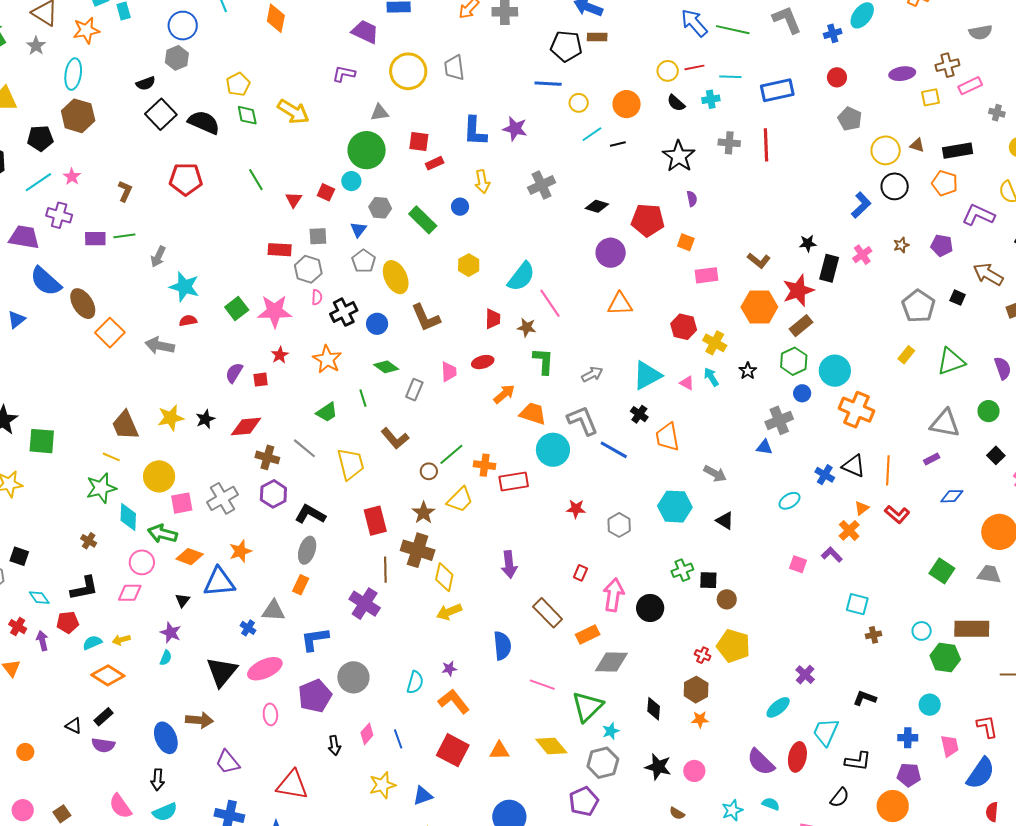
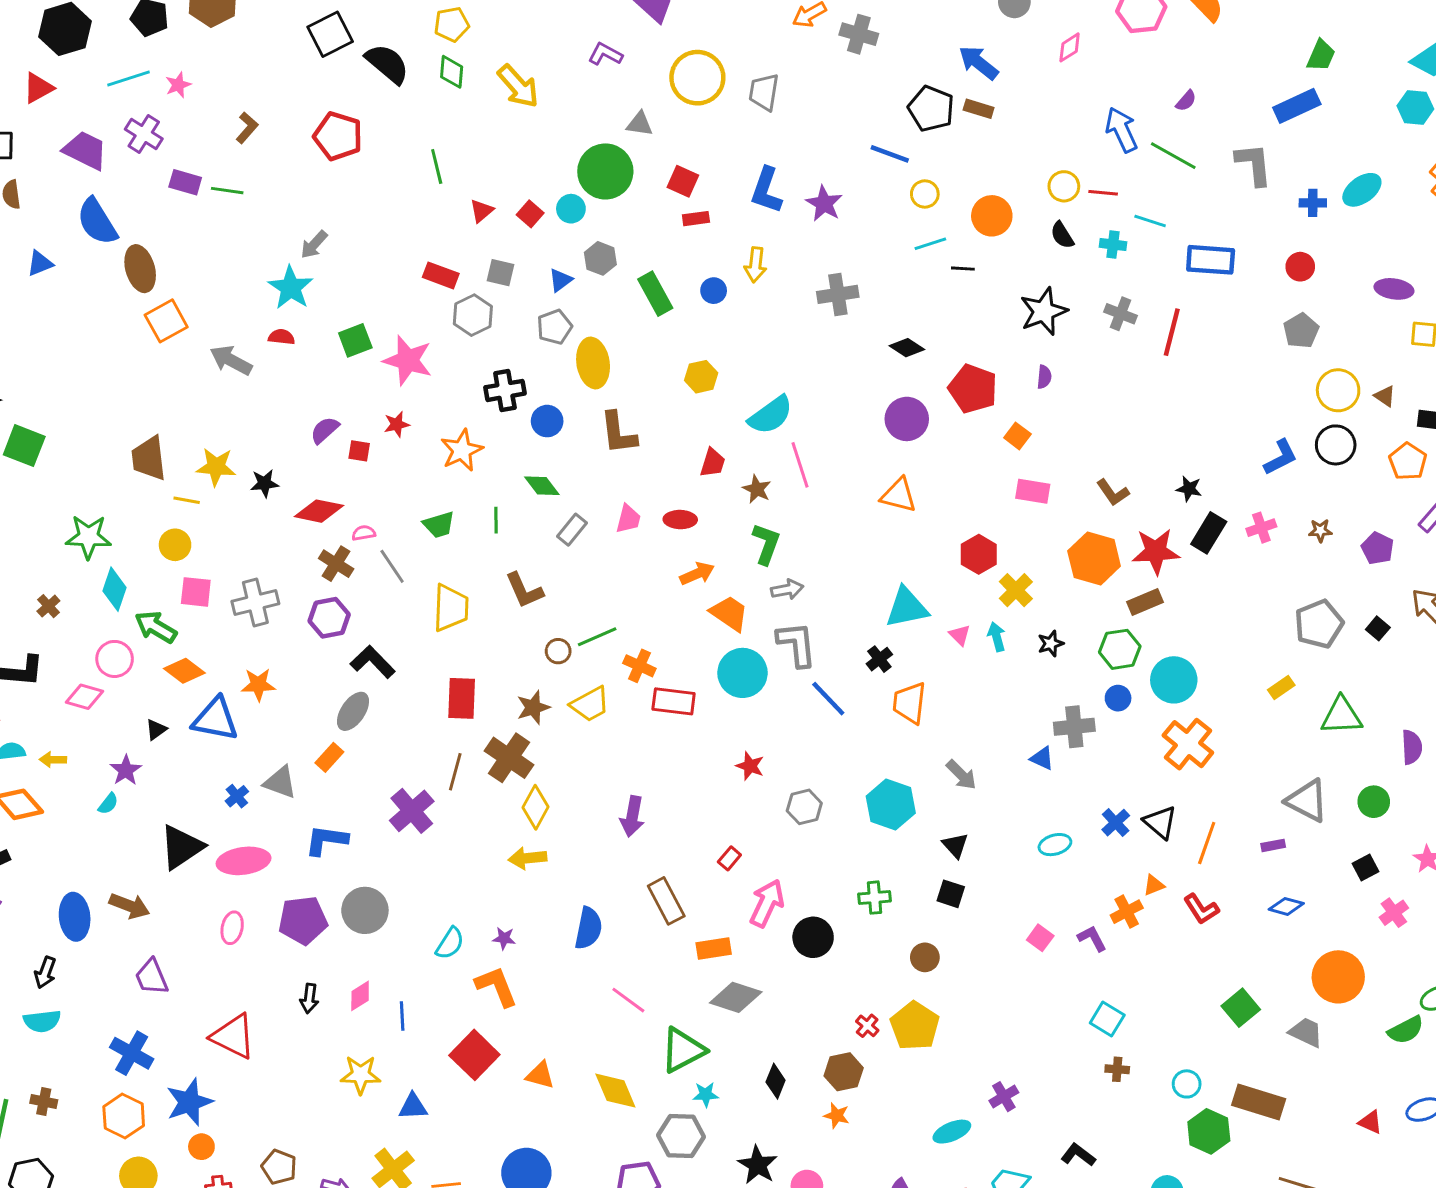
gray arrow: (158, 257) -> (314, 245), moved
pink semicircle: (317, 297) -> (364, 533), moved, turned -119
gray arrow: (592, 374) -> (787, 589), moved
yellow line: (111, 457) -> (187, 500), moved, turned -30
yellow circle: (159, 476) -> (175, 545), size x0.7
black square: (708, 580) -> (951, 894), moved

